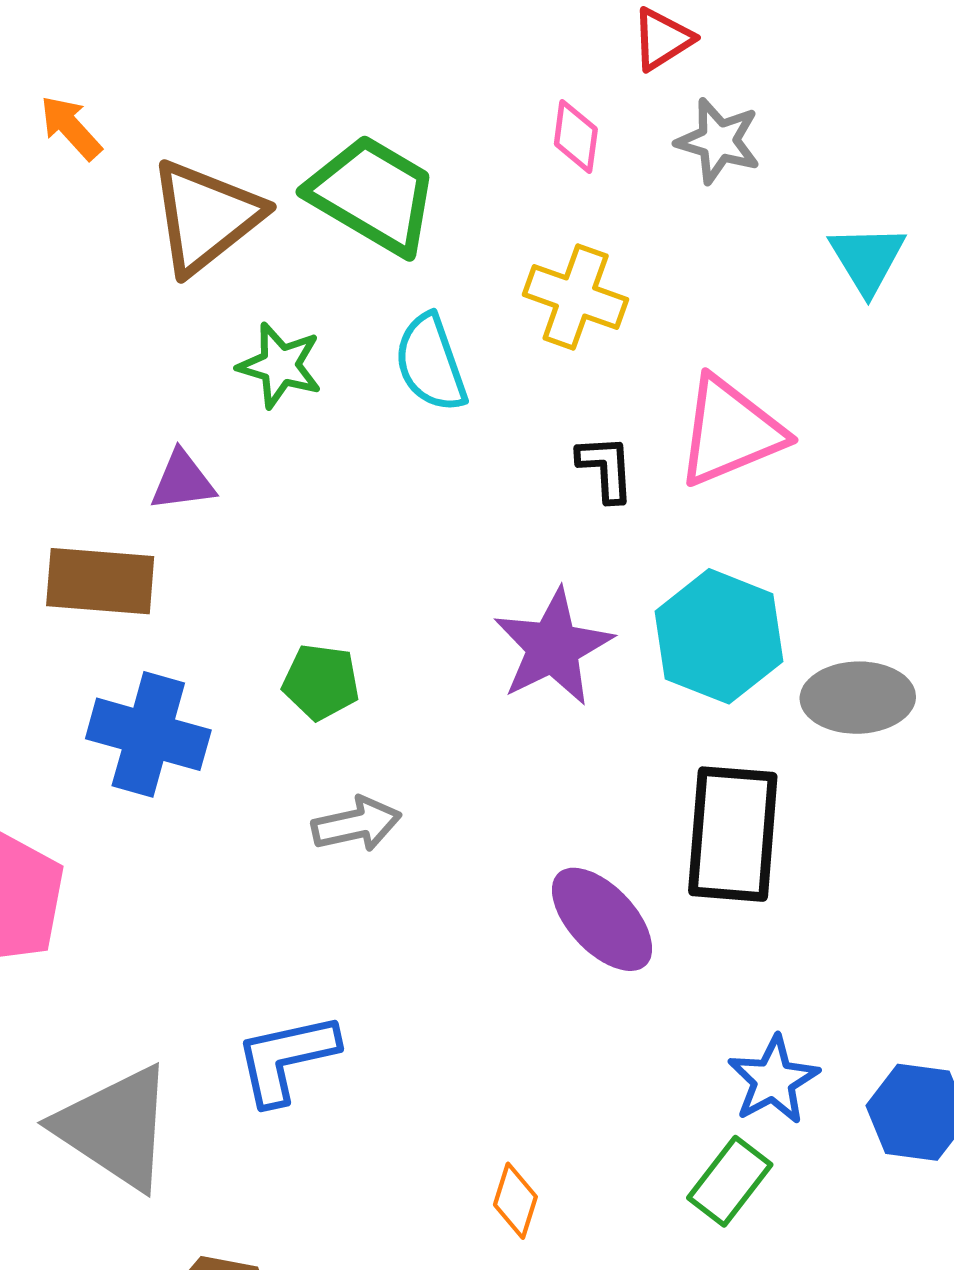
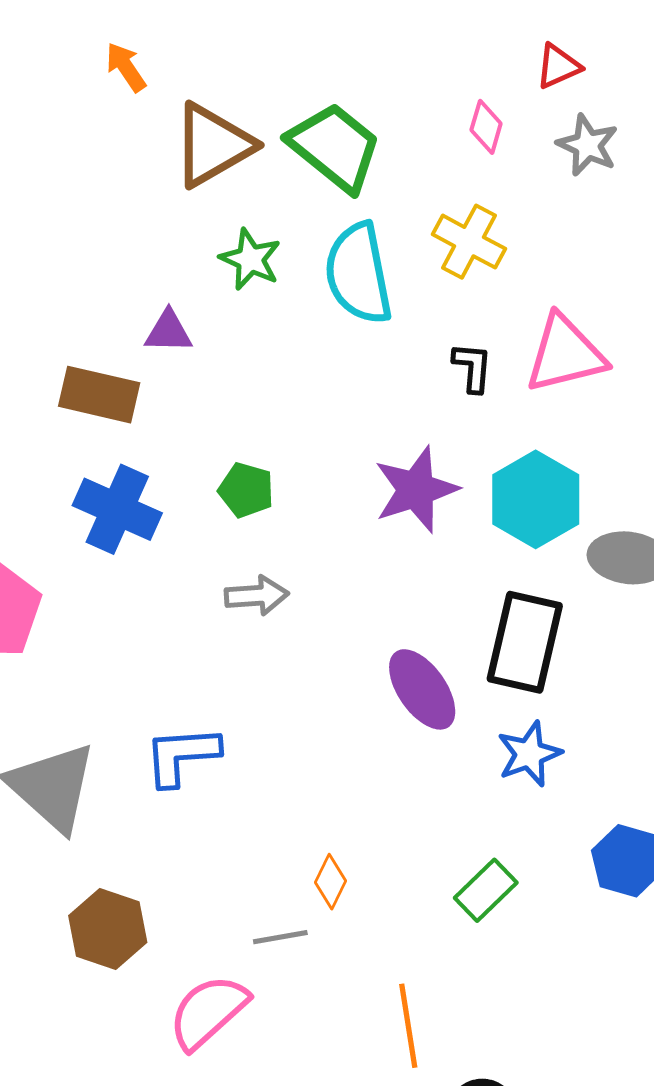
cyan semicircle: (431, 363) -> (358, 274), size x1.4
blue star: (773, 1080) -> (529, 754), moved

